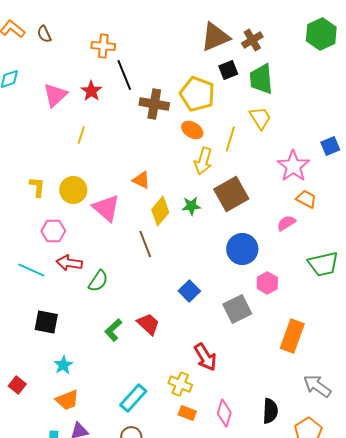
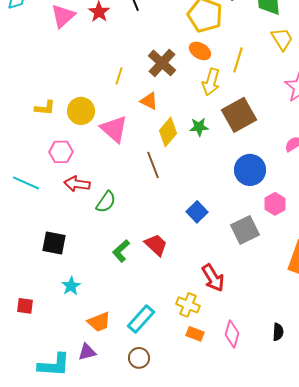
brown cross: (154, 104) -> (162, 63), moved, turned 32
yellow trapezoid: (260, 118) -> (282, 39), moved
yellow line: (81, 135) -> (119, 76), moved
yellow L-shape: (37, 187) -> (45, 108), turned 90
cyan line: (31, 270) -> (26, 183), moved
red square: (17, 385) -> (25, 306), turned -30
orange trapezoid: (67, 400) -> (99, 322), moved
black semicircle: (270, 411) -> (278, 332), size x0.7

